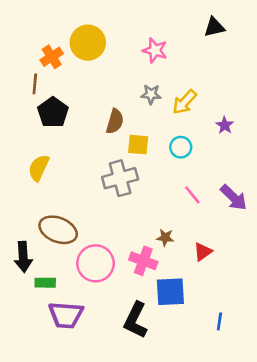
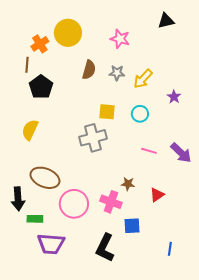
brown semicircle: (115, 121) -> (89, 70), moved
pink line: (192, 195) -> (149, 151), turned -35
blue square: (170, 292) -> (132, 226), size x0.7

